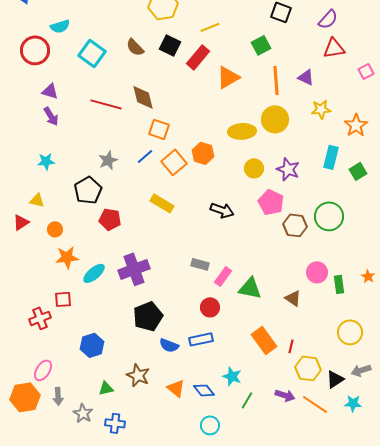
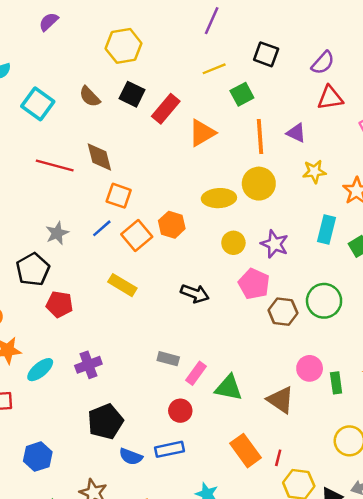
yellow line: (210, 27) -> (214, 69), moved
purple cross: (134, 269) -> (88, 365), size x0.7
brown triangle: (293, 298) -> (281, 400), size x1.4

